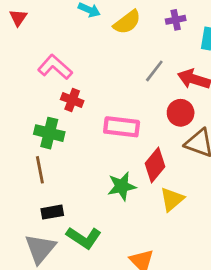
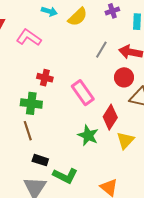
pink L-shape: (55, 67) -> (29, 38), moved
pink rectangle: (122, 127) -> (83, 93), turned 55
green star: (122, 186) -> (88, 135), turned -30
black rectangle: (52, 212) -> (40, 160), turned 35

